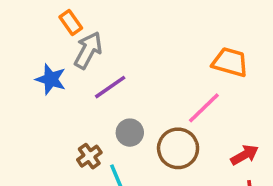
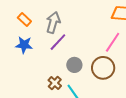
orange rectangle: (71, 23) -> (24, 20), moved
gray arrow: (88, 50) -> (53, 23), moved

